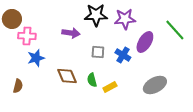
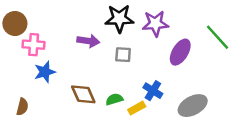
gray square: (98, 52) -> (123, 55), moved
blue cross: (123, 55) -> (153, 91), moved
green semicircle: (92, 80) -> (114, 99), turned 88

